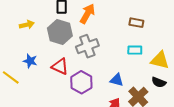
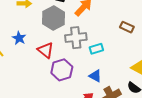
cyan rectangle: (135, 50) -> (96, 49), moved, turned -32

